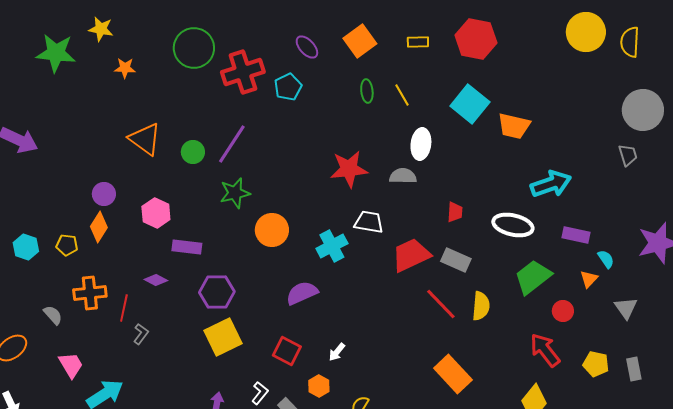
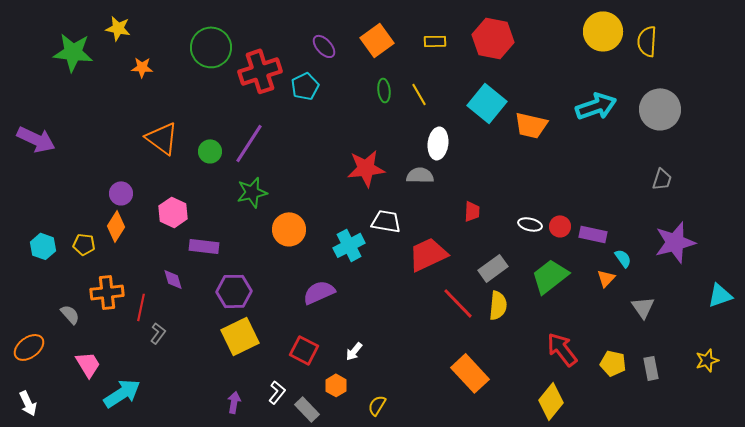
gray trapezoid: (628, 155) -> (662, 179), moved, turned 35
cyan arrow: (551, 184) -> (596, 106), moved
white ellipse: (513, 225) -> (530, 224), size x0.6
gray rectangle: (456, 260) -> (493, 268), moved, turned -60
purple diamond: (156, 280) -> (173, 279), turned 45
red circle: (563, 311) -> (560, 226), moved

